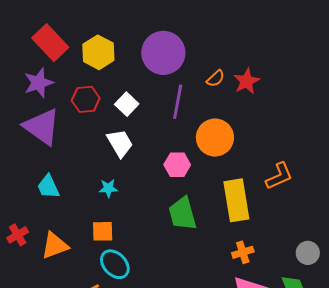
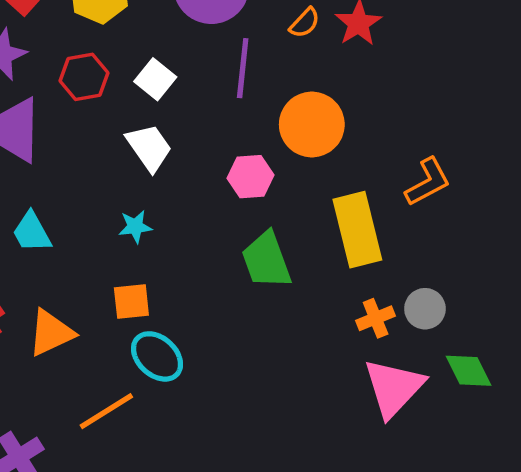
gray circle: (308, 253) -> (425, 309), moved

